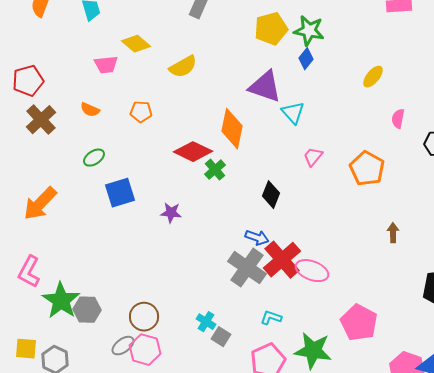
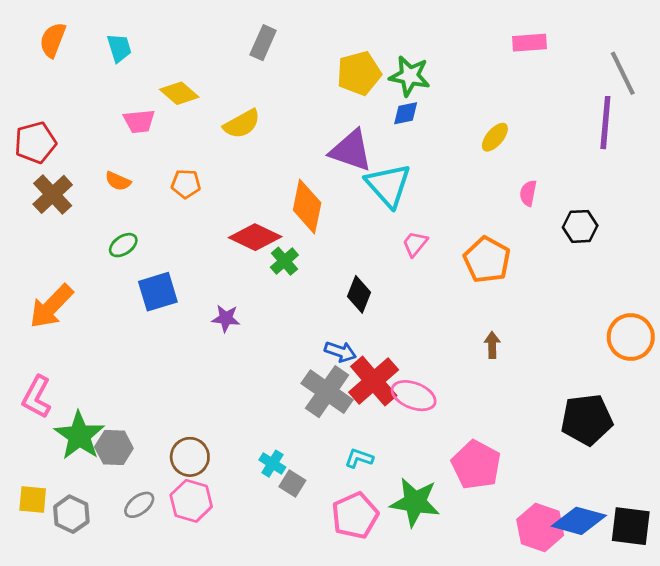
blue diamond: (306, 59) -> (406, 113), turned 40
cyan triangle: (293, 113) -> (388, 185), size x1.5
brown arrow: (393, 233) -> (492, 345), moved
gray ellipse: (123, 346) -> (139, 505), moved

